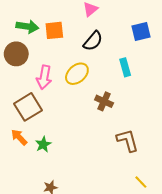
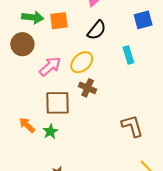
pink arrow: (44, 77) -> (50, 66), turned -140
brown cross: (104, 101) -> (88, 88), moved
brown square: (28, 107) -> (58, 103), moved, turned 32

